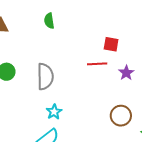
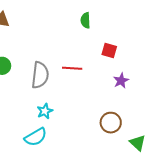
green semicircle: (49, 21) -> (85, 20), moved
red line: (97, 64) -> (72, 68), moved

